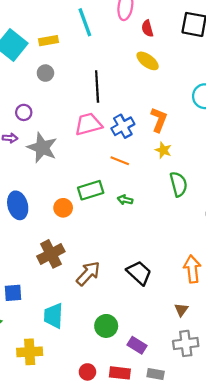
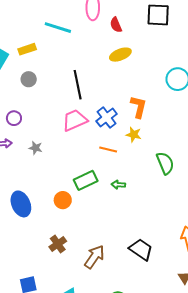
cyan line: (85, 22) -> (58, 28), turned -44
yellow ellipse: (148, 61) -> (120, 55), turned -50
gray star: (42, 148) -> (36, 148), size x0.5
yellow star: (163, 150) -> (134, 135), moved
brown cross: (51, 254) -> (58, 244), size x0.7

